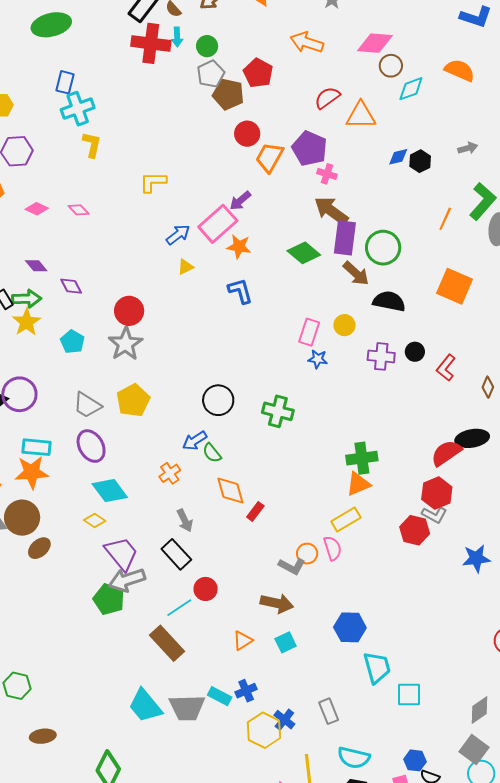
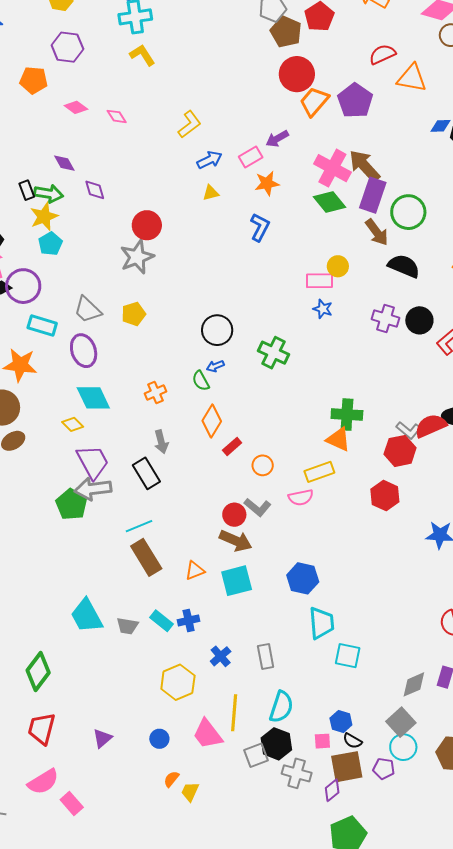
red circle: (247, 134) -> (297, 74), size x1.4
yellow L-shape: (92, 145) -> (142, 55), turned -56
pink cross: (327, 174) -> (332, 168), moved, size x1.8
yellow L-shape: (153, 182) -> (190, 124), moved, turned 132
pink rectangle: (218, 224) -> (251, 157), size x0.6
orange star: (239, 247) -> (267, 183), turned -30
blue L-shape: (240, 291) -> (260, 227), turned 32
yellow circle: (344, 325) -> (338, 266), moved
pink rectangle: (309, 332) -> (319, 281), turned 60
cyan pentagon: (72, 342) -> (50, 244), moved
black circle: (415, 352) -> (419, 320), size x1.4
yellow pentagon: (133, 400) -> (134, 314), size x0.7
blue arrow: (195, 441) -> (215, 366), moved, size x0.7
cyan rectangle: (37, 447) -> (42, 326), moved
orange triangle: (358, 484) -> (338, 439), turned 36
orange diamond: (230, 490) -> (212, 421), turned 36
red hexagon: (437, 493) -> (400, 451), moved
gray L-shape: (434, 515) -> (409, 430), moved
pink semicircle: (333, 548) -> (301, 497), turned 85
orange circle: (307, 554) -> (263, 465), moved
red circle: (206, 589) -> (234, 515), moved
cyan square: (286, 642) -> (237, 581), size x1.5
brown rectangle: (167, 643) -> (146, 557), moved
gray trapezoid: (187, 708) -> (127, 626), size x0.6
yellow hexagon: (264, 730) -> (178, 682), moved
cyan semicircle: (354, 758) -> (281, 707), turned -96

